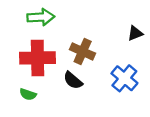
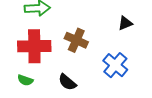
black semicircle: (73, 80) -> (67, 82), moved

